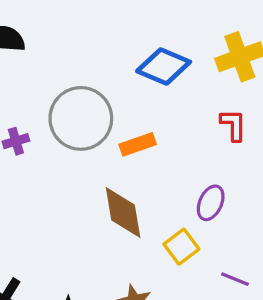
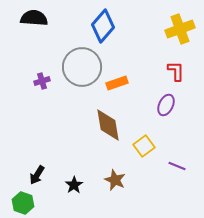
blue diamond: (164, 67) -> (103, 26), moved, turned -72
purple ellipse: (211, 203) -> (166, 105), moved

